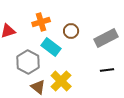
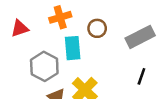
cyan rectangle: (51, 47) -> (73, 48), turned 48
black line: (107, 70) -> (141, 76), turned -64

